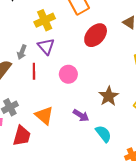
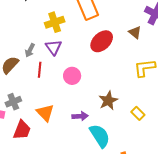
purple arrow: (81, 115) -> (80, 116), turned -42
cyan semicircle: (103, 134) -> (100, 136), size x1.4

